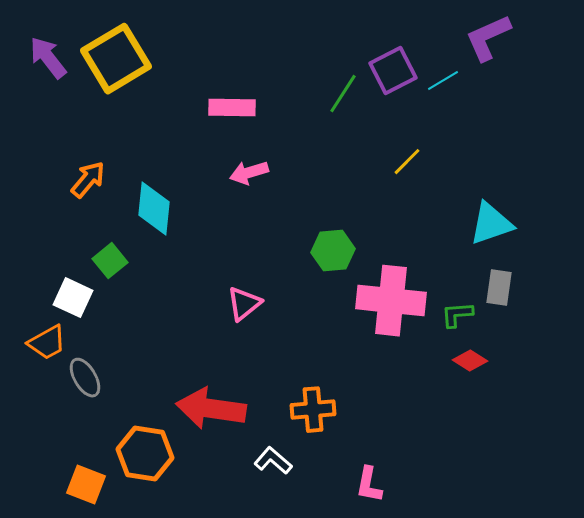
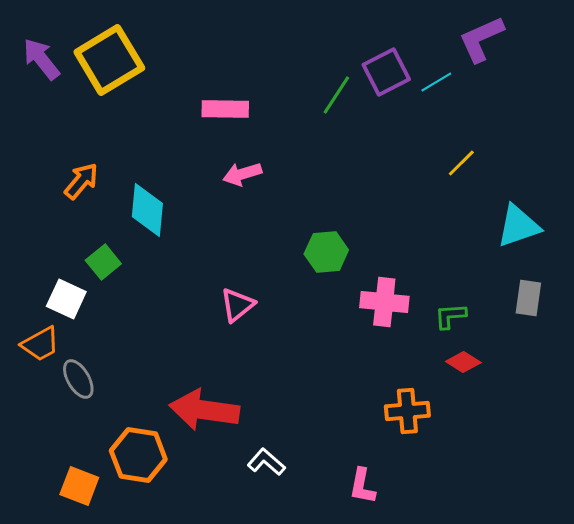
yellow line: (407, 162) -> (461, 163), moved
cyan triangle: (491, 224) -> (518, 226), moved
gray rectangle: (499, 288) -> (528, 298), moved
pink cross: (391, 301) -> (384, 302), size x0.7
orange cross: (313, 410) -> (407, 411), moved

